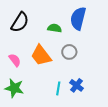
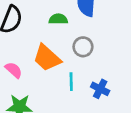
cyan line: (58, 88) -> (71, 82), moved

